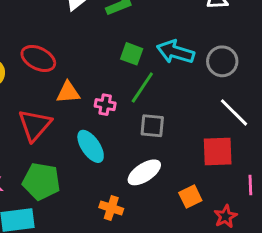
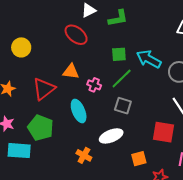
green square: (132, 54) -> (119, 54), turned -35
red ellipse: (38, 58) -> (76, 35), moved

